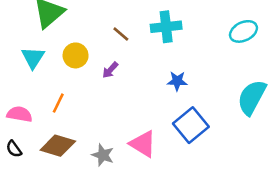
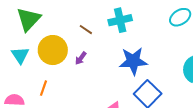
yellow circle: (76, 55) -> (53, 50), size x1.5
blue star: (177, 81) -> (133, 61), size x1.8

